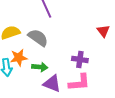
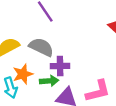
purple cross: (80, 59) -> (60, 66), moved

